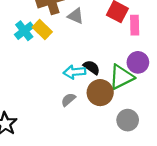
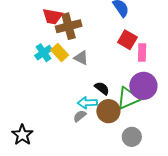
gray triangle: (76, 16) -> (81, 58), moved
purple circle: (138, 62) -> (143, 86), size x1.4
cyan arrow: (74, 72) -> (87, 103), moved

